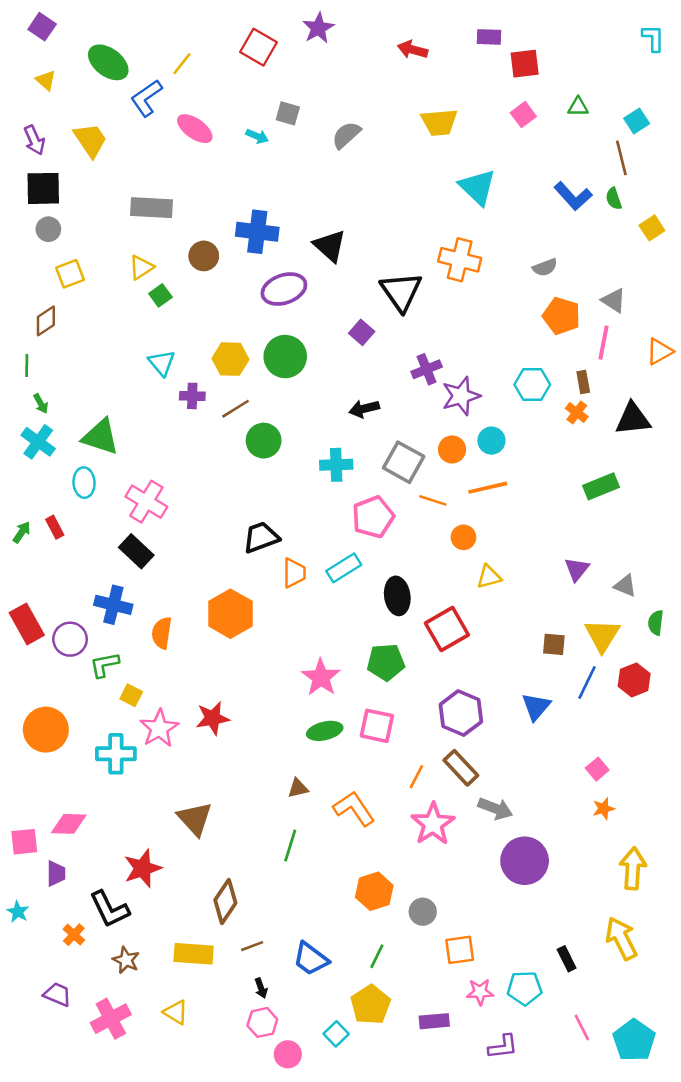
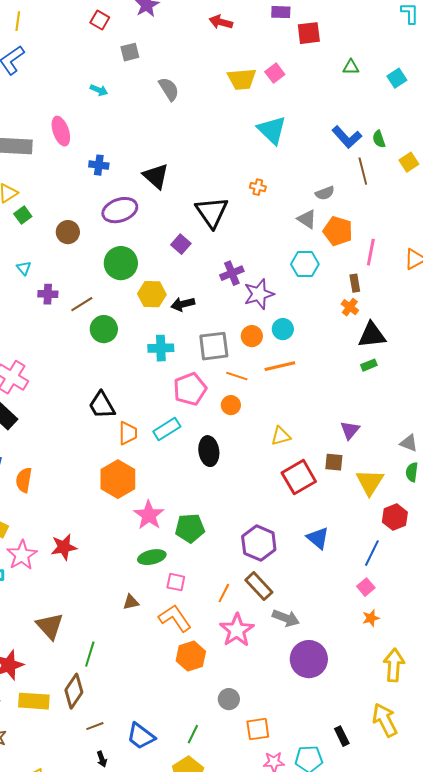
red square: (258, 47) -> (100, 20), size x0.7
yellow line: (182, 64) -> (18, 21), moved, turned -30
gray square: (288, 113) -> (130, 52), moved, turned -30
pink square: (523, 115) -> (275, 73), moved
pink ellipse: (195, 129) -> (61, 131), moved, turned 36
gray semicircle: (346, 135) -> (169, 89), turned 100
brown line: (621, 158) -> (363, 171), moved
blue cross: (257, 232) -> (99, 165), size x0.6
brown circle: (204, 256) -> (68, 232), moved
orange cross: (460, 260) -> (258, 187), size x0.5
gray triangle: (614, 300) -> (307, 219), moved
yellow hexagon: (230, 359) -> (152, 294), moved
cyan triangle: (162, 363) -> (24, 268), size x0.7
cyan hexagon: (532, 385) -> (305, 264), moved
black triangle: (633, 419) -> (372, 335), moved
gray square: (404, 462) -> (214, 346), turned -36
green rectangle: (601, 486) -> (369, 365), size x0.6
black trapezoid: (261, 537) -> (102, 405), turned -100
orange circle: (463, 537) -> (231, 405), moved
gray triangle: (625, 586) -> (409, 443), moved
orange hexagon: (230, 614) -> (118, 479), moved
red square: (447, 629) -> (299, 477), moved
brown square: (554, 644) -> (334, 462), moved
green pentagon: (386, 662) -> (190, 528), moved
blue line: (587, 682) -> (372, 553), moved
blue triangle: (536, 707) -> (318, 538), turned -30
pink square: (377, 726) -> (176, 582), moved, size x0.7
green line: (290, 845) -> (90, 654), moved
orange hexagon: (374, 891) -> (191, 656), moved
yellow rectangle: (194, 954) -> (34, 701), moved

